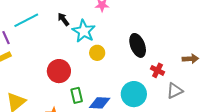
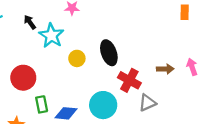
yellow circle: (97, 53) -> (77, 58), moved
red cross: (157, 70) -> (129, 80), size x1.5

